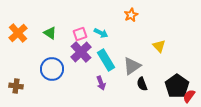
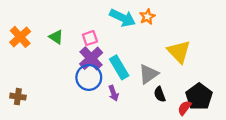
cyan arrow: (101, 33) -> (123, 18), moved, size x1.6
yellow triangle: (159, 46) -> (179, 52), size x1.6
blue circle: (52, 69) -> (89, 77), moved
red semicircle: (189, 96) -> (184, 108), moved

